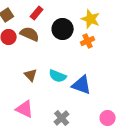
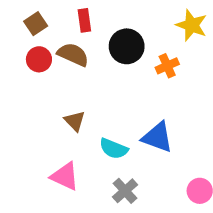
red rectangle: (37, 13) -> (84, 20), turned -48
yellow star: (91, 19) -> (192, 25), moved
cyan semicircle: (58, 76) -> (114, 149), moved

